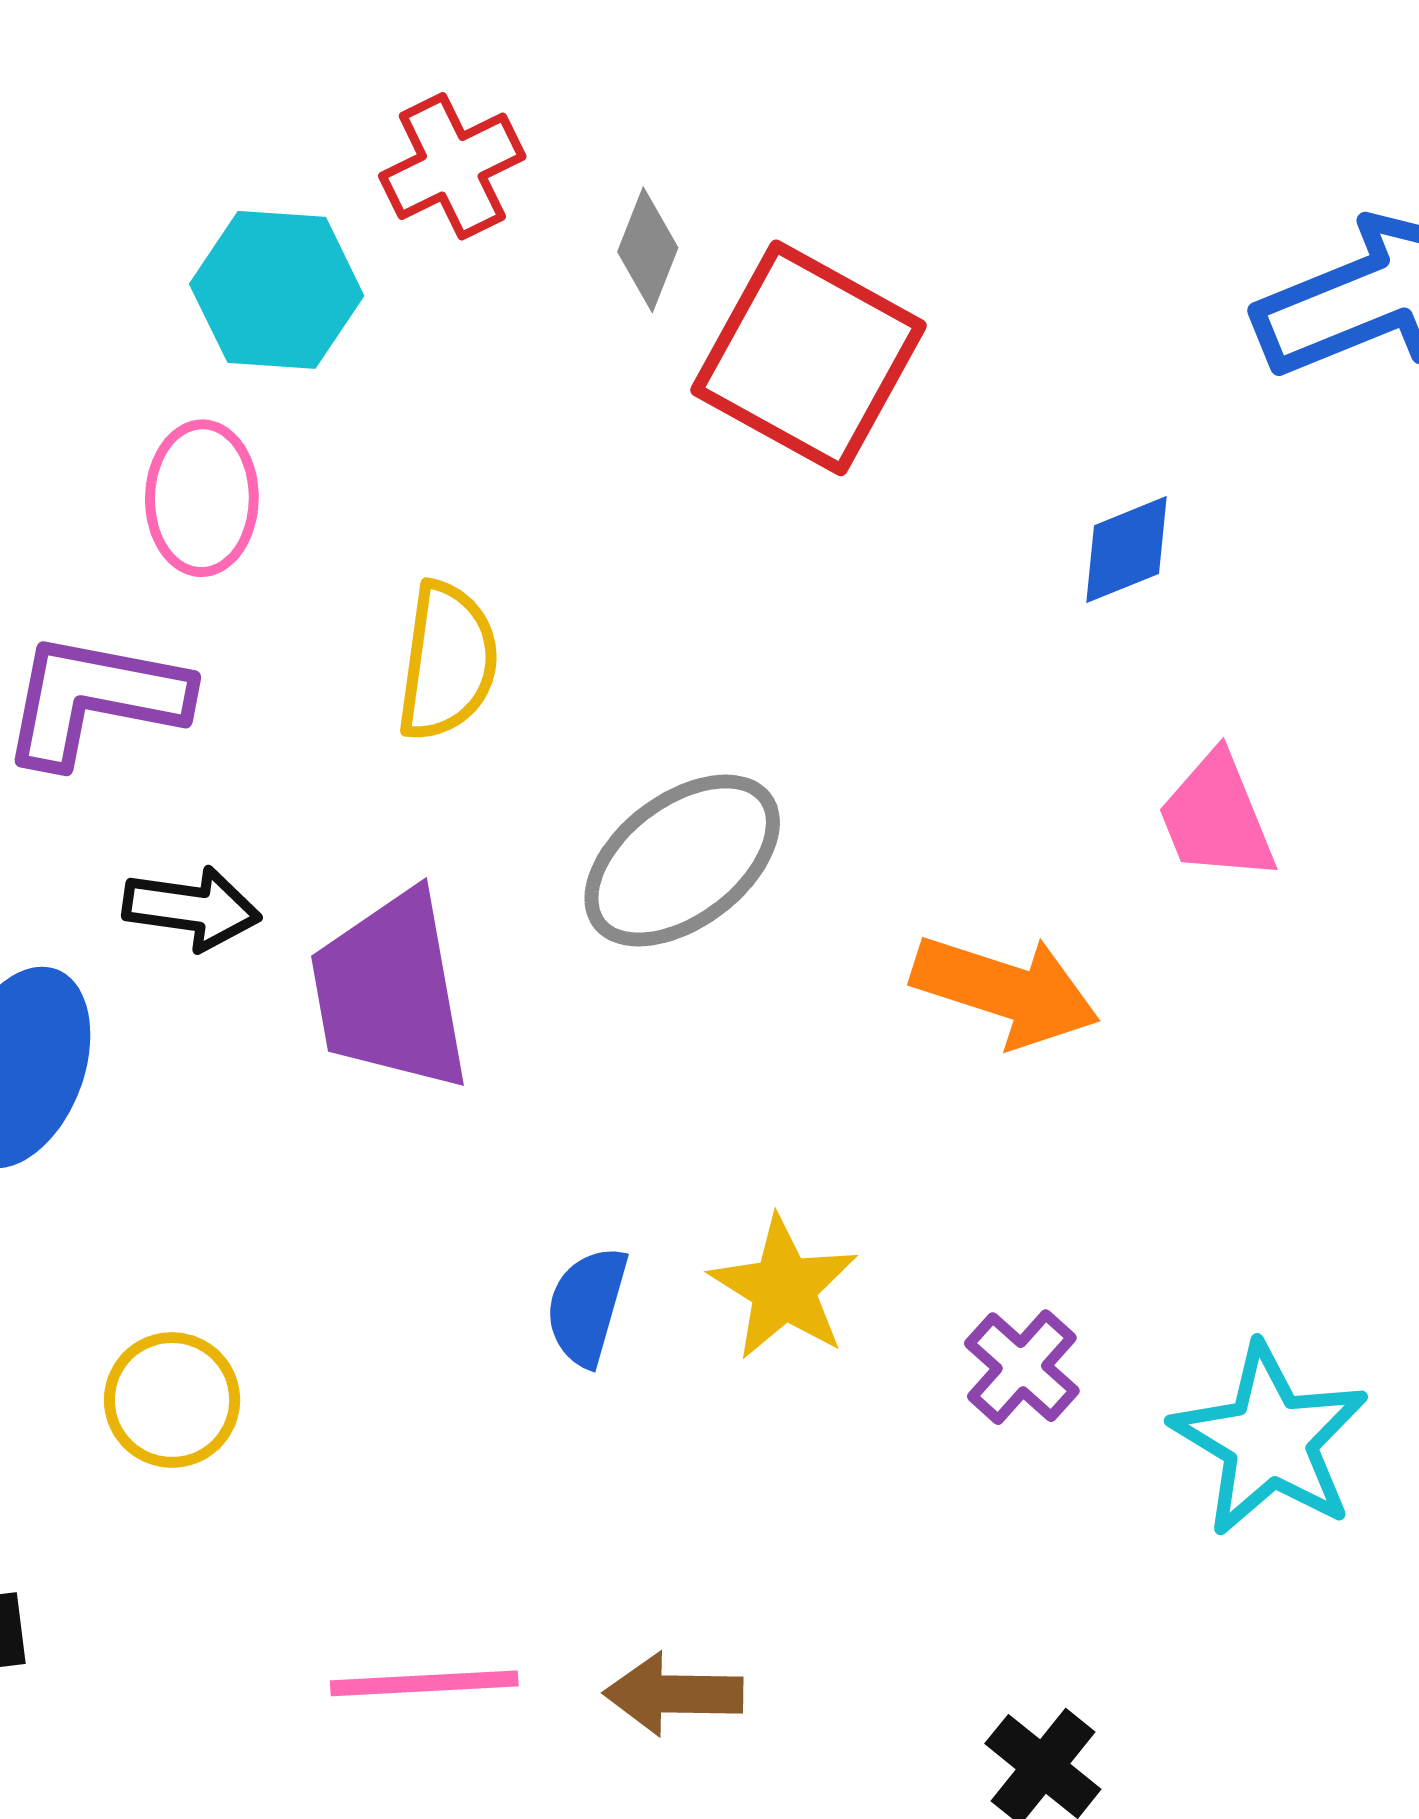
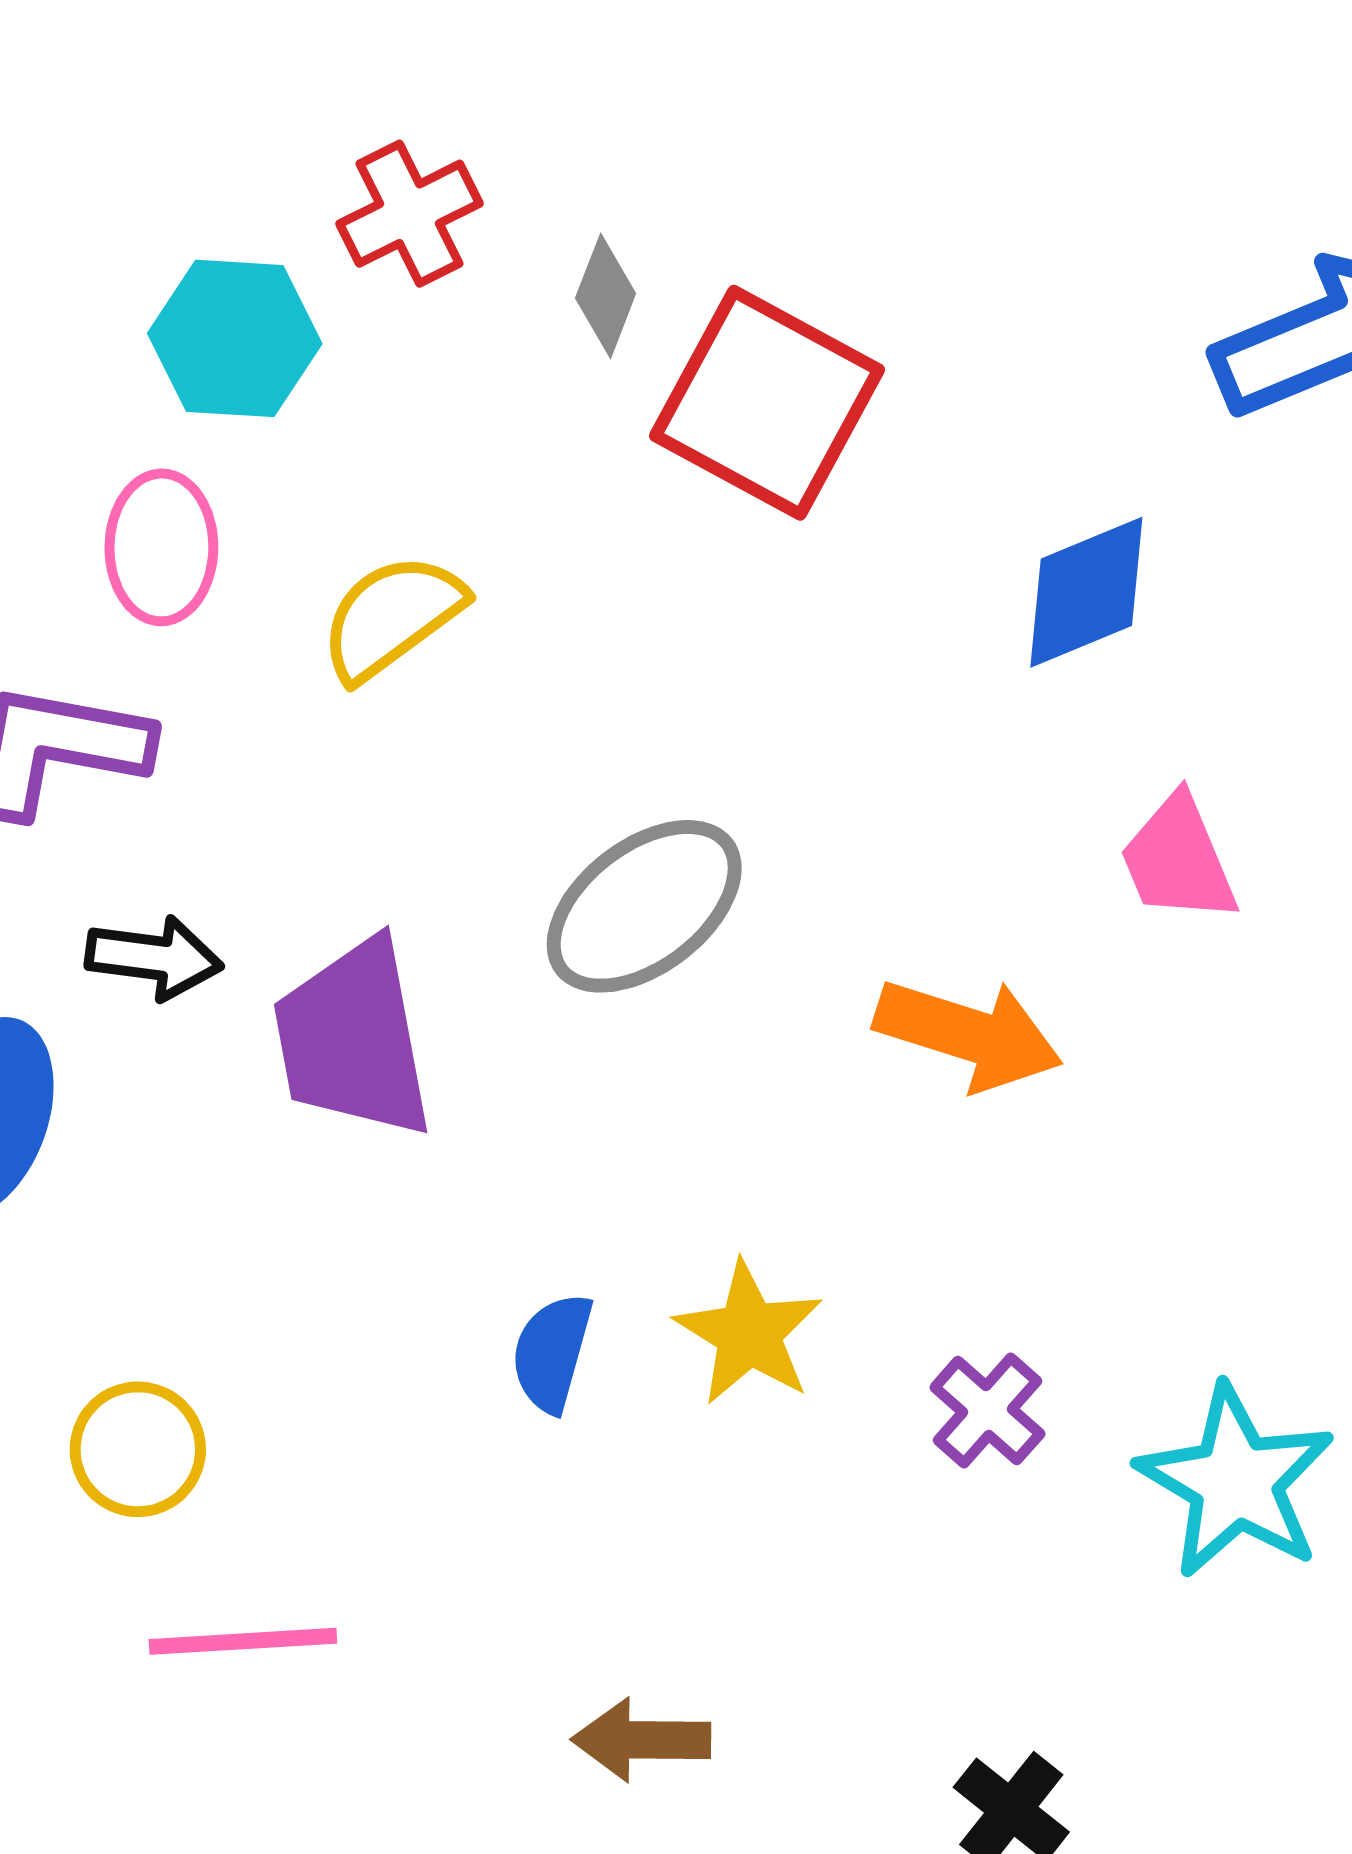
blue diamond: (1126, 550) -> (1086, 592), size x1.4
yellow semicircle: (447, 661) -> (392, 617), moved, turned -134
pink line: (424, 1683) -> (243, 1641), moved

